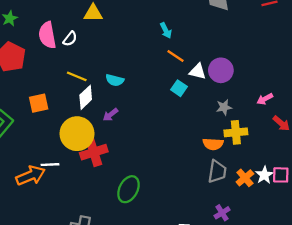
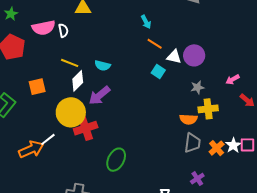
pink semicircle: (47, 35) -> (44, 28), turned -90
white semicircle: (70, 39) -> (63, 31), turned -48
purple arrow: (110, 115) -> (99, 95), size x1.6
white line: (50, 165) -> (48, 139), turned -35

